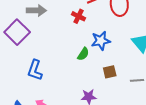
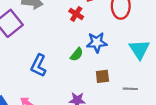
blue L-shape: (35, 70) -> (38, 66), moved

